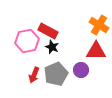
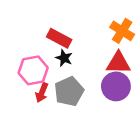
pink hexagon: (27, 41) -> (33, 70), moved
purple circle: (81, 70) -> (116, 86), moved, size x1.5

